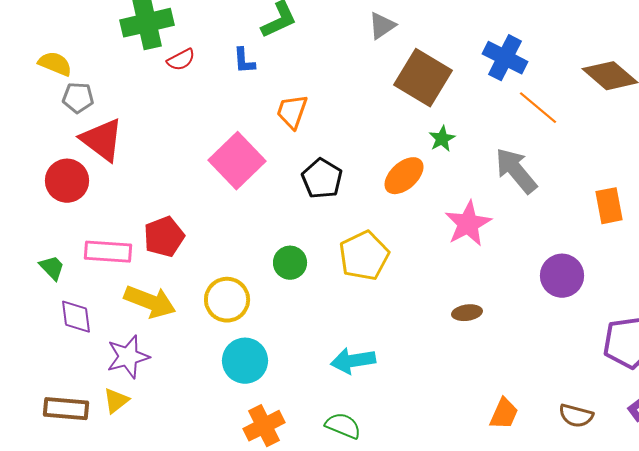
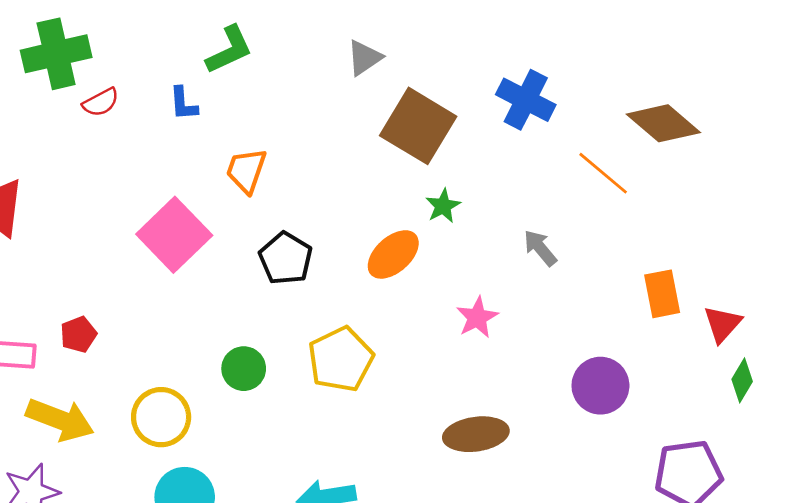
orange line: (538, 108) -> (603, 173), moved
gray arrow: (516, 171) -> (540, 248), size x0.6
pink star: (468, 224) -> (477, 317), size x0.7
red pentagon: (164, 237) -> (78, 334), size x0.7
brown ellipse: (467, 313) -> (476, 434), size x1.6

